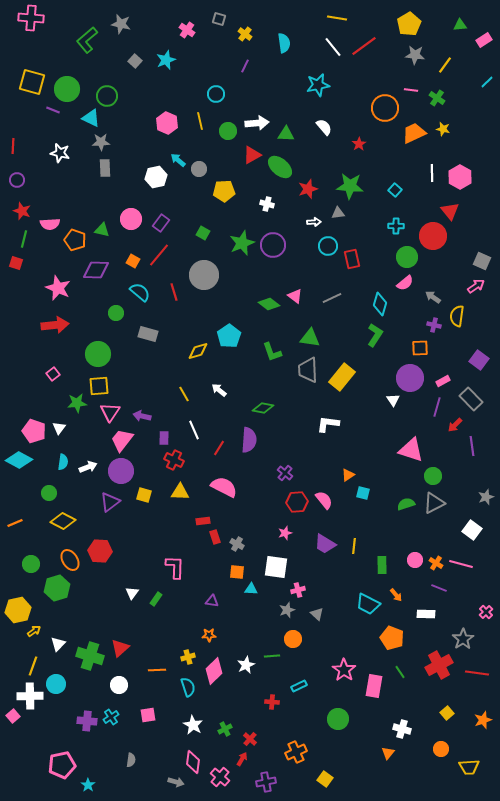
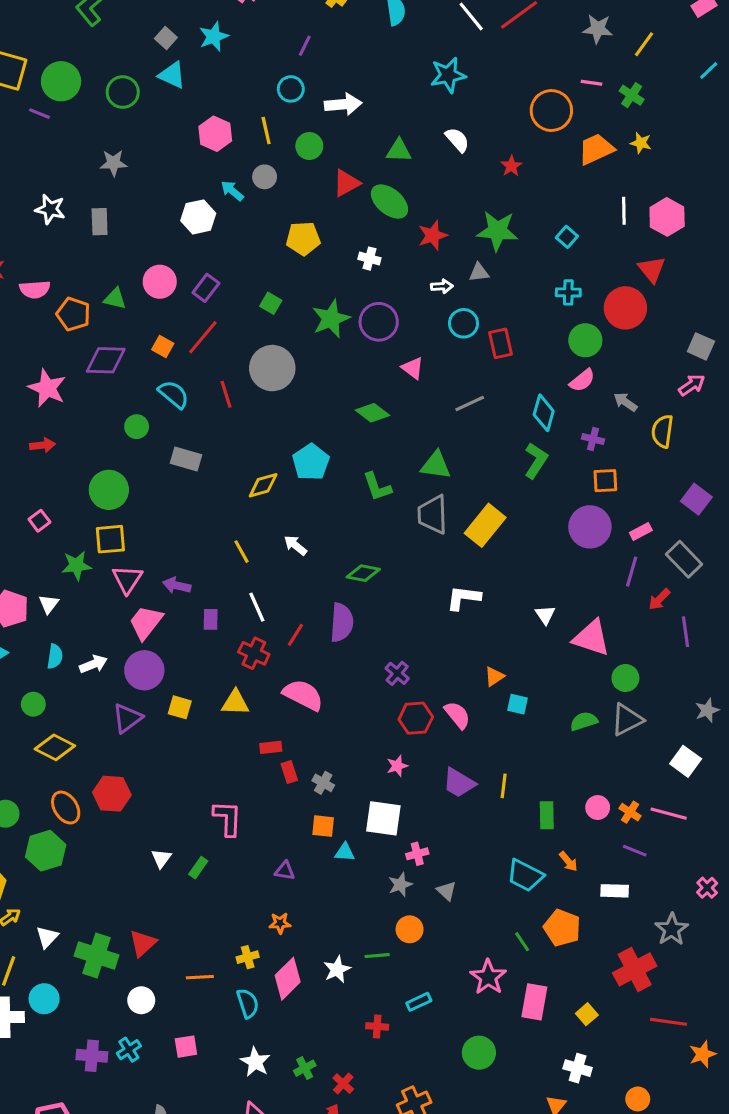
purple line: (245, 66) -> (305, 46), moved
cyan triangle: (91, 118) -> (172, 75), moved
white arrow: (257, 123) -> (343, 104), moved
white star: (60, 153) -> (50, 209), moved
gray rectangle: (105, 168) -> (100, 222), moved
gray circle: (199, 169) -> (265, 177), moved
pink triangle: (295, 296) -> (413, 368), moved
red arrow: (55, 325) -> (43, 445), size x0.6
purple cross: (434, 325) -> (593, 439), moved
white triangle: (393, 400) -> (545, 615), moved
red cross: (174, 460) -> (254, 653), moved
green line: (400, 672) -> (522, 942), moved
red line: (477, 673) -> (669, 1022), moved
yellow square: (447, 713) -> (587, 1014), moved

